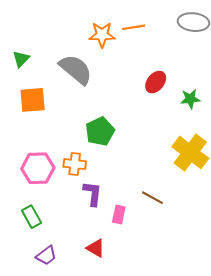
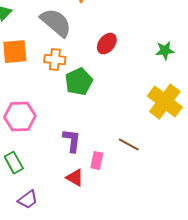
red ellipse: (156, 82) -> (107, 44), moved
orange cross: (75, 164) -> (55, 60), moved
red triangle: (96, 248) -> (75, 178), moved

